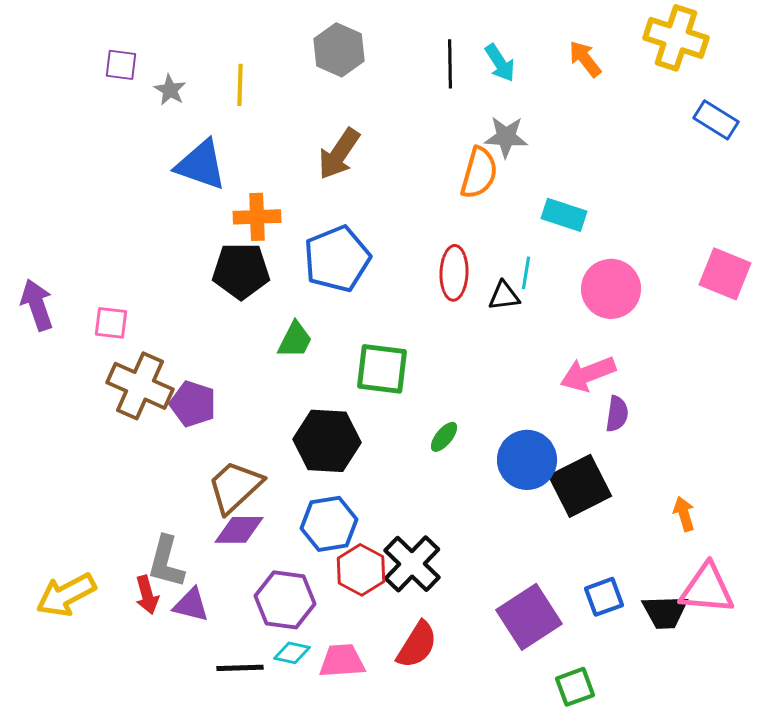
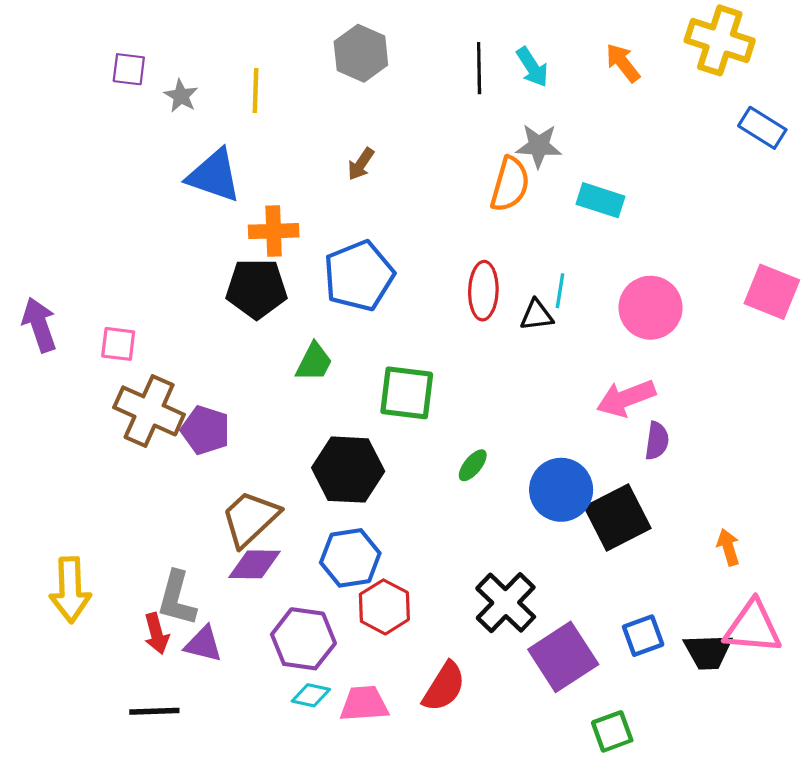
brown arrow: (339, 154) -> (361, 164), size x0.6
cyan rectangle: (564, 215) -> (600, 200), moved
black cross: (412, 564) -> (506, 603), moved
yellow arrow: (66, 595) -> (70, 590), moved, turned -64
black line: (240, 668) -> (154, 711), moved

